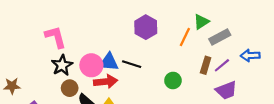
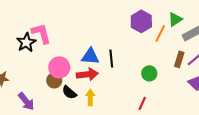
purple hexagon: (146, 27) -> (141, 21), moved
black line: (132, 64) -> (111, 58), turned 66
black star: (62, 65) -> (26, 42), moved
pink circle: (91, 65) -> (59, 67), moved

